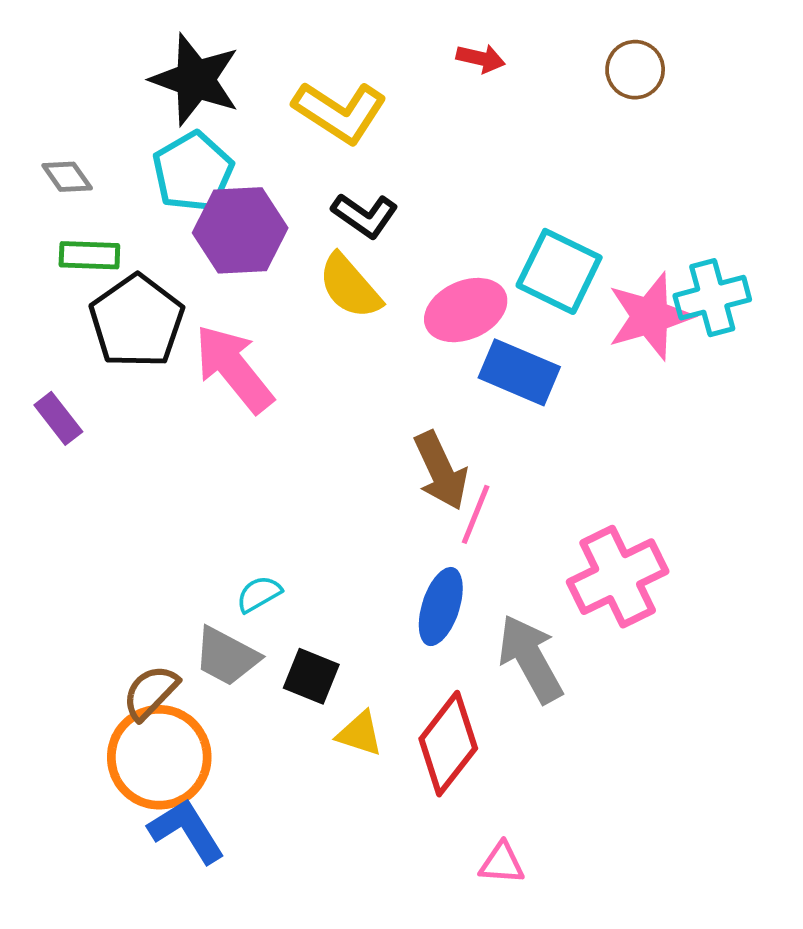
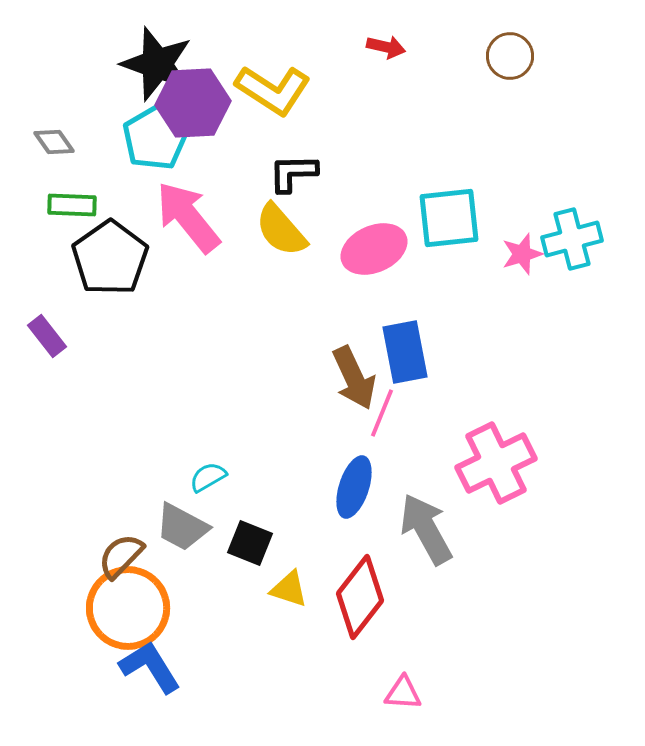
black L-shape: (365, 215) -> (293, 173), turned 144
purple hexagon: (240, 230) -> (193, 103), moved
cyan square: (559, 271) -> (449, 218), turned -32
pink star: (650, 316) -> (522, 254), size x0.6
pink arrow: (234, 369) -> (188, 217), moved
blue rectangle: (519, 372) -> (405, 352), moved, turned 56

